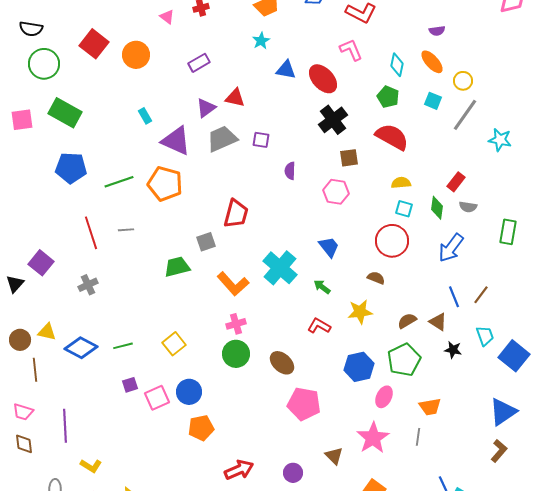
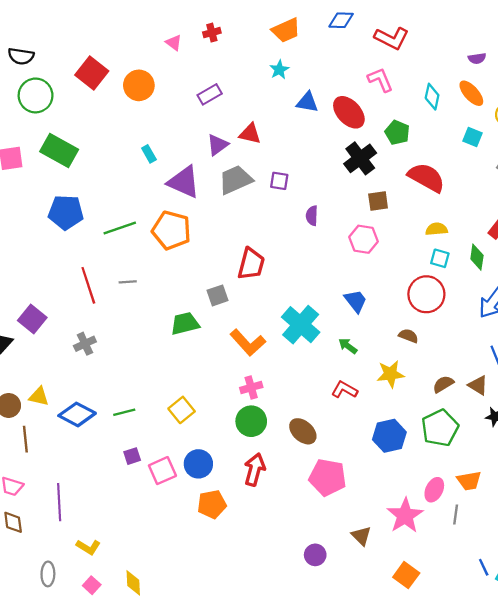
green pentagon: (388, 97) -> (397, 133), moved
pink ellipse: (384, 397) -> (434, 490), moved
red arrow: (239, 470) -> (255, 469), moved, turned -52

